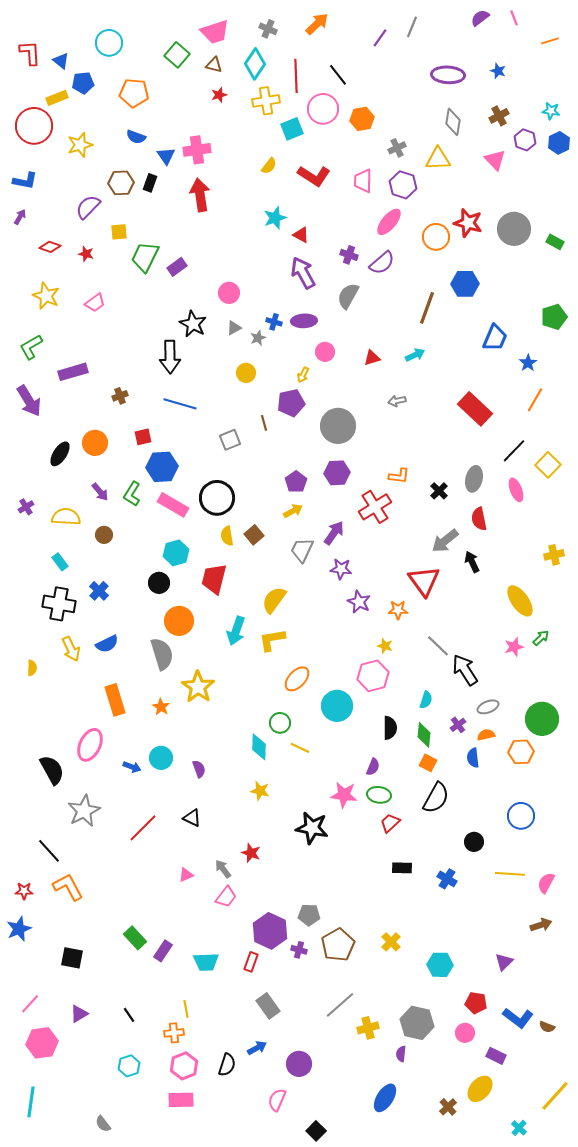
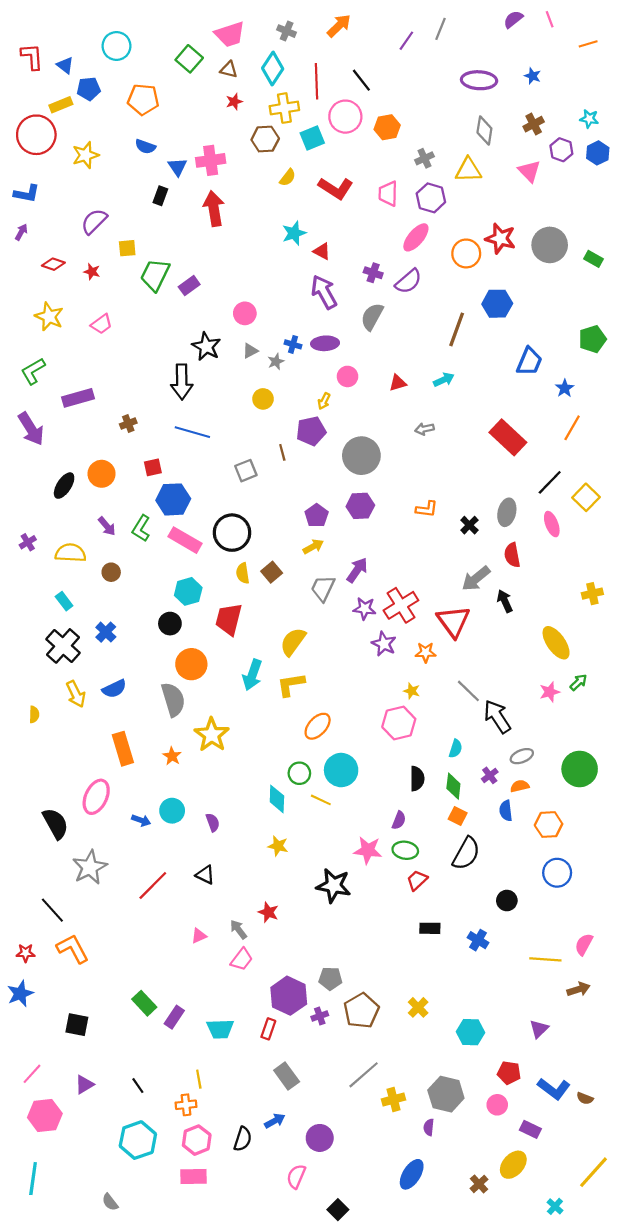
brown hexagon: (121, 183) -> (265, 139), moved
red cross: (375, 507) -> (401, 605), moved
black cross: (59, 604) -> (63, 646), turned 32
cyan circle: (337, 706) -> (341, 770), moved
orange hexagon: (521, 752) -> (549, 825), moved
yellow line: (510, 874) -> (545, 959), moved
purple cross: (299, 950) -> (320, 1016), turned -35
cyan hexagon: (129, 1066) -> (138, 1140), size x1.6

